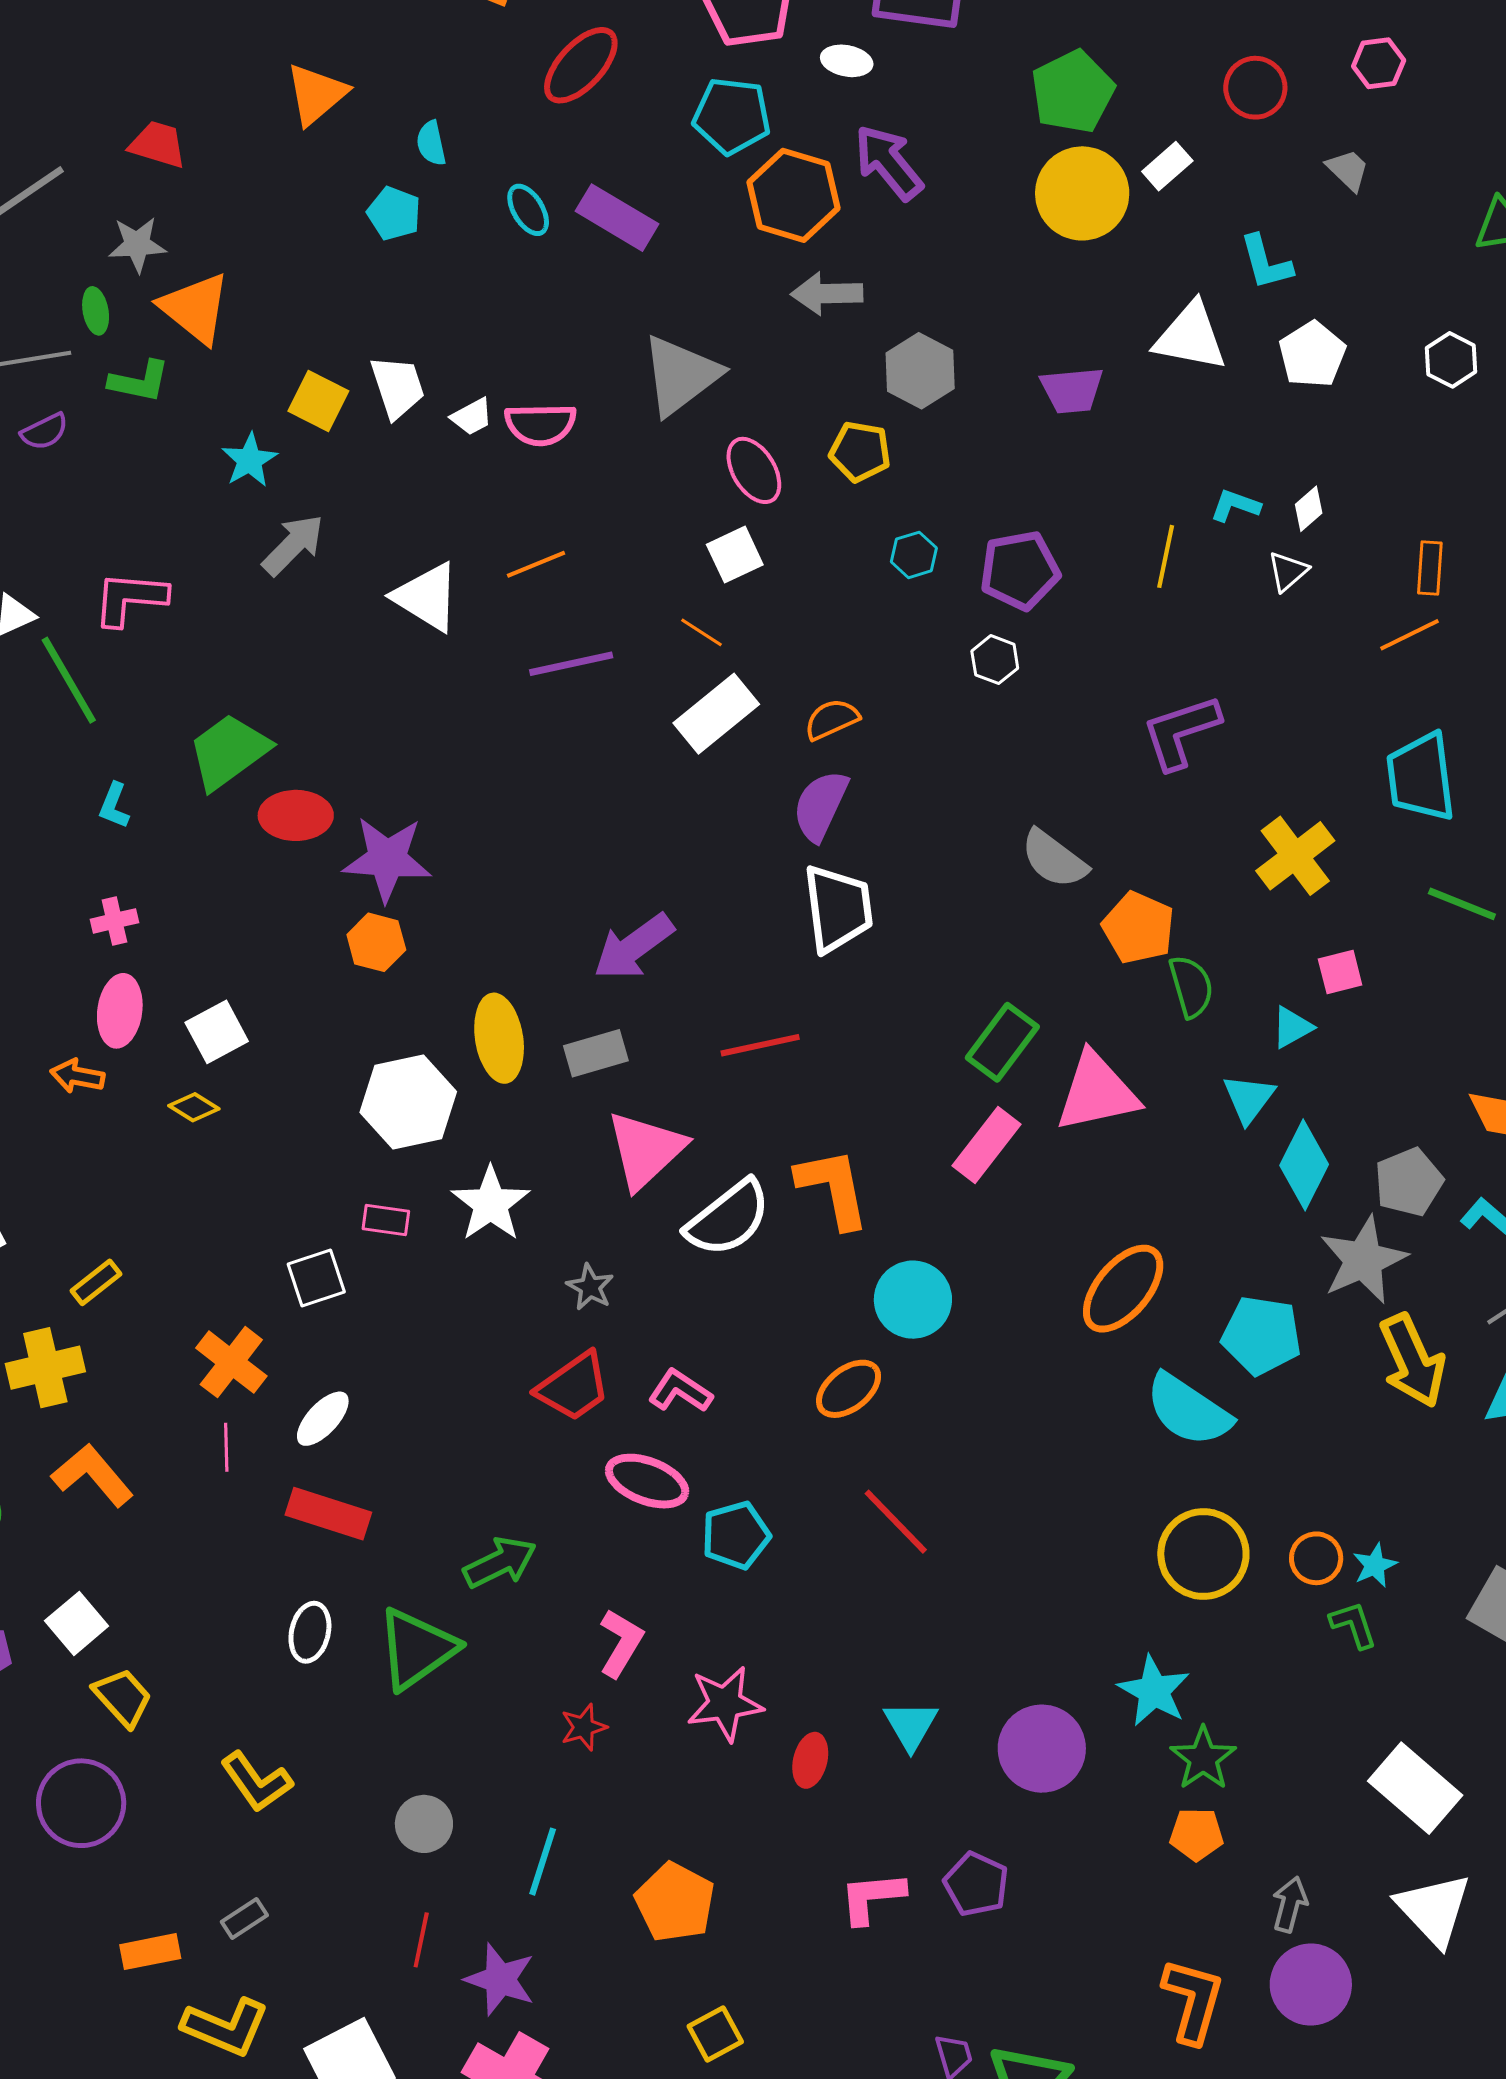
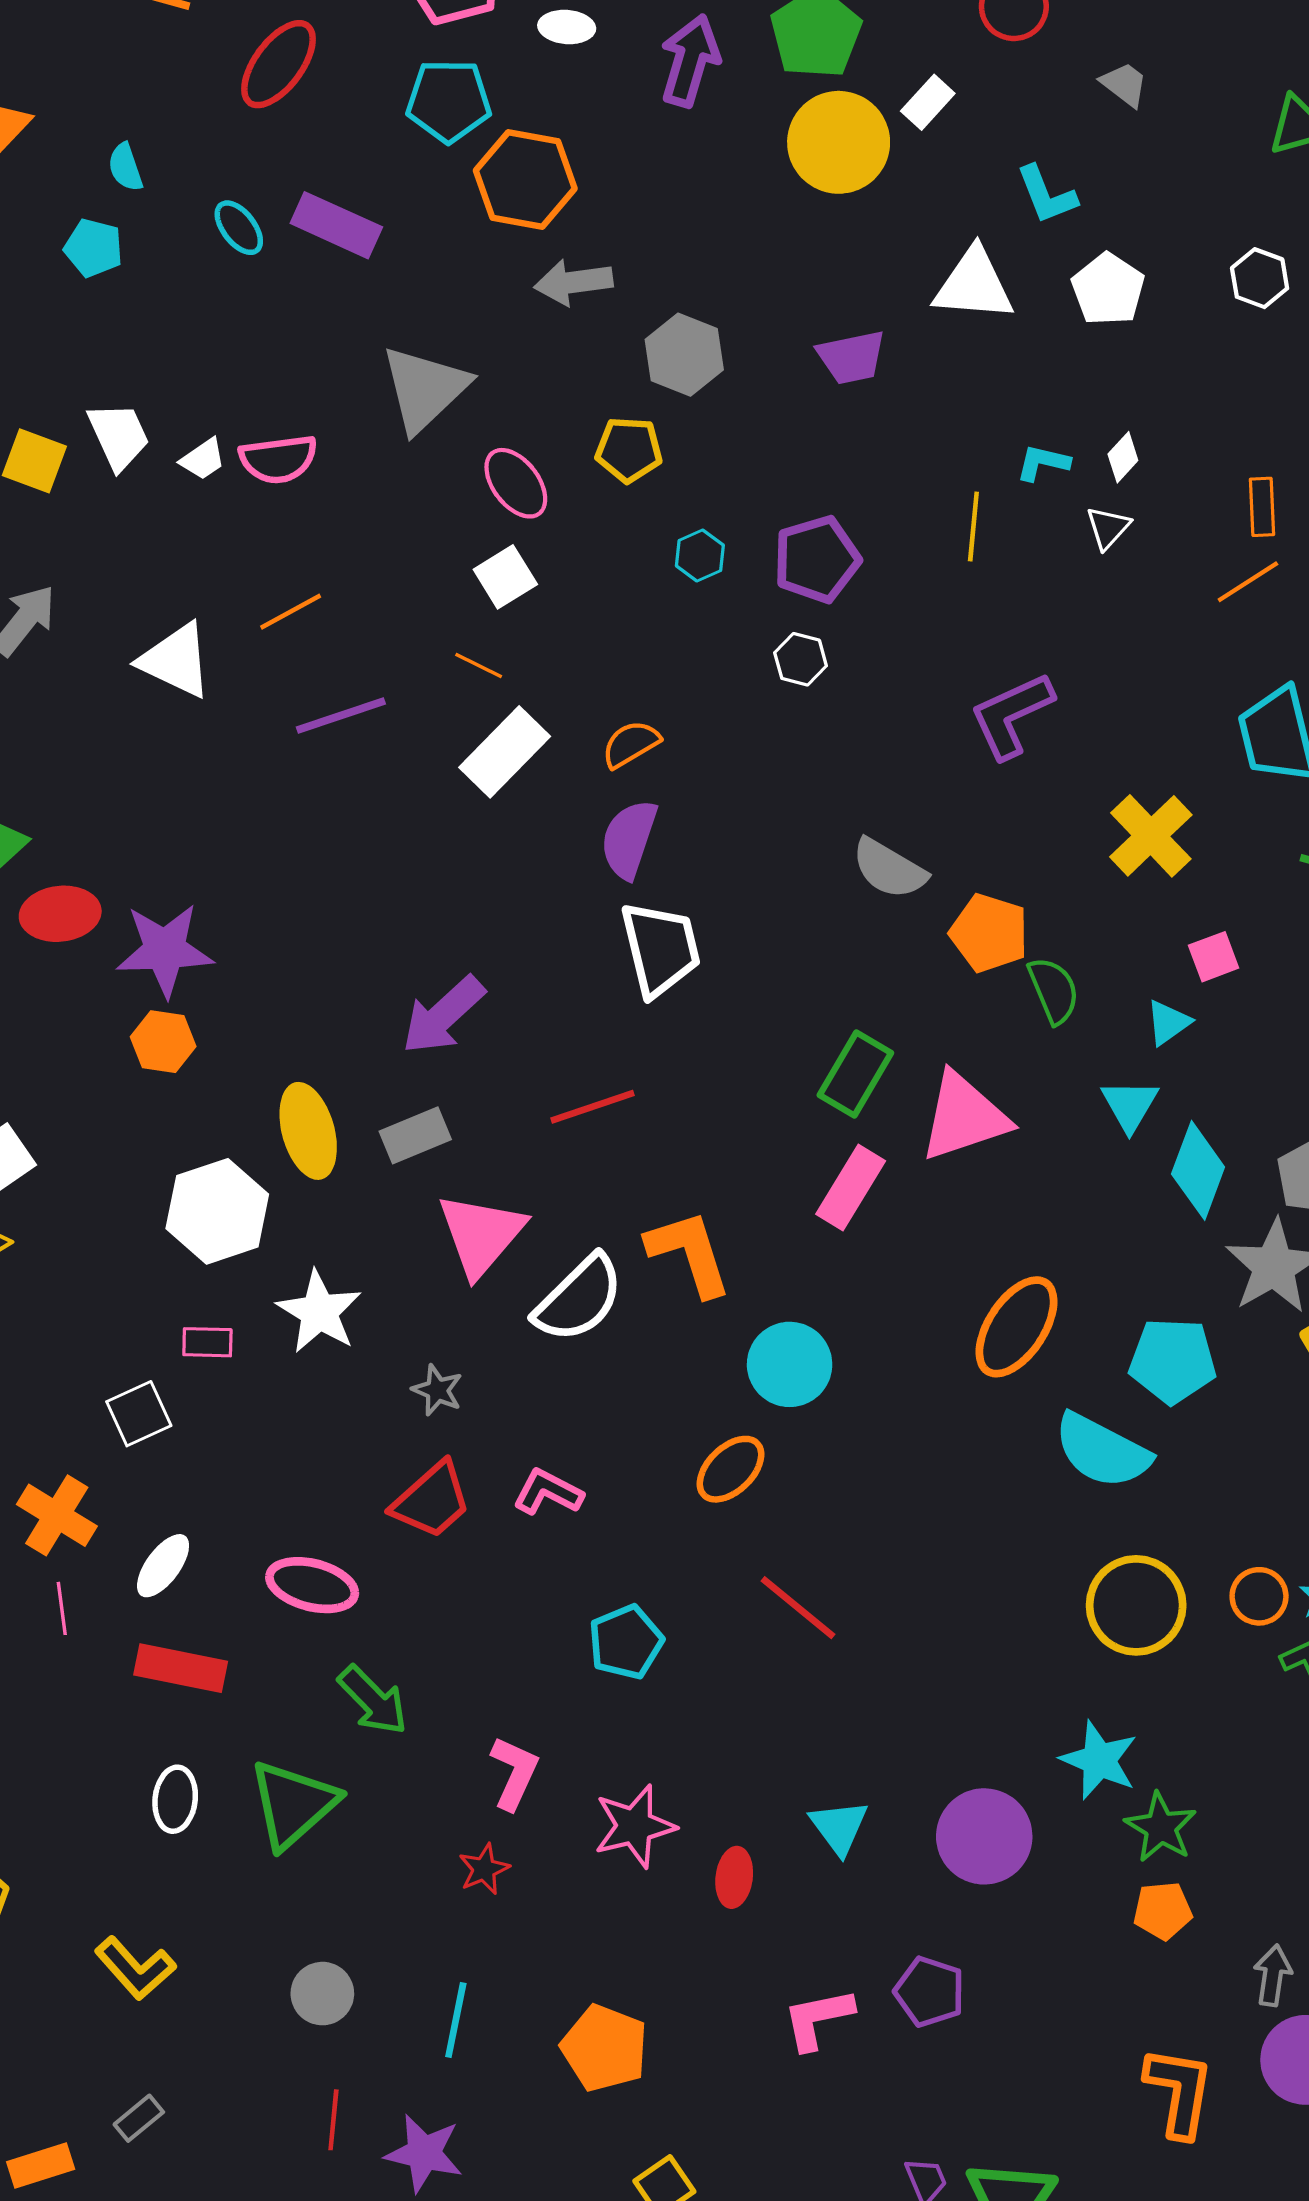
purple arrow: (889, 162) -> (690, 61), moved, turned 62
pink ellipse: (647, 1481) -> (312, 1585), moved
green arrow: (500, 1562) -> (373, 1700), turned 78

